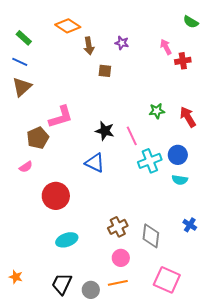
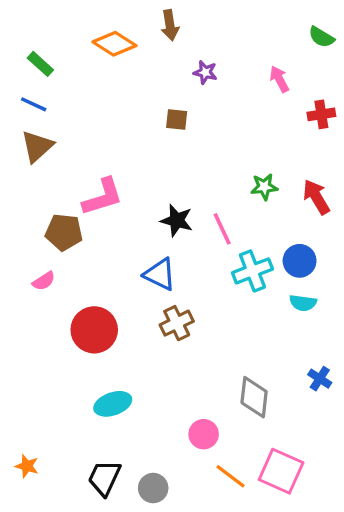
brown arrow: (89, 46) -> (170, 25), moved
red cross: (183, 61) -> (321, 114), moved
brown pentagon: (38, 138) -> (64, 232), turned 30
brown cross: (118, 227) -> (177, 323), moved
orange line: (118, 283) -> (231, 476), moved, turned 48

